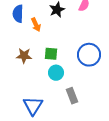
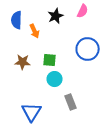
blue circle: (89, 55) -> (88, 49), moved

